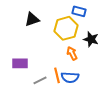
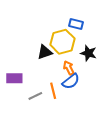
black triangle: (32, 19) -> (45, 52), moved
blue semicircle: (70, 77) -> (71, 81), moved, turned -42

